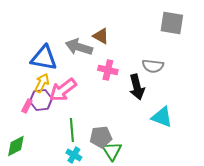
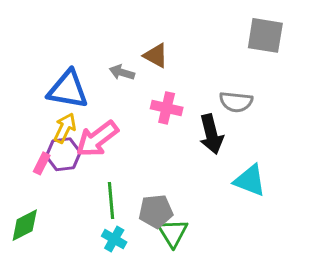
gray arrow: (79, 47) -> (122, 72), size x0.6

